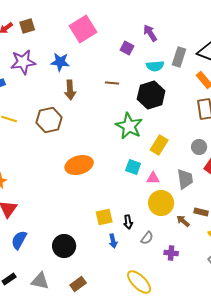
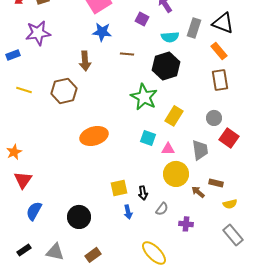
blue star: (60, 62) -> (102, 32), moved

